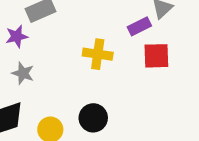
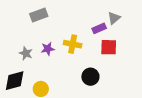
purple star: (17, 36) -> (48, 49), moved
black circle: (93, 118) -> (90, 77), moved

